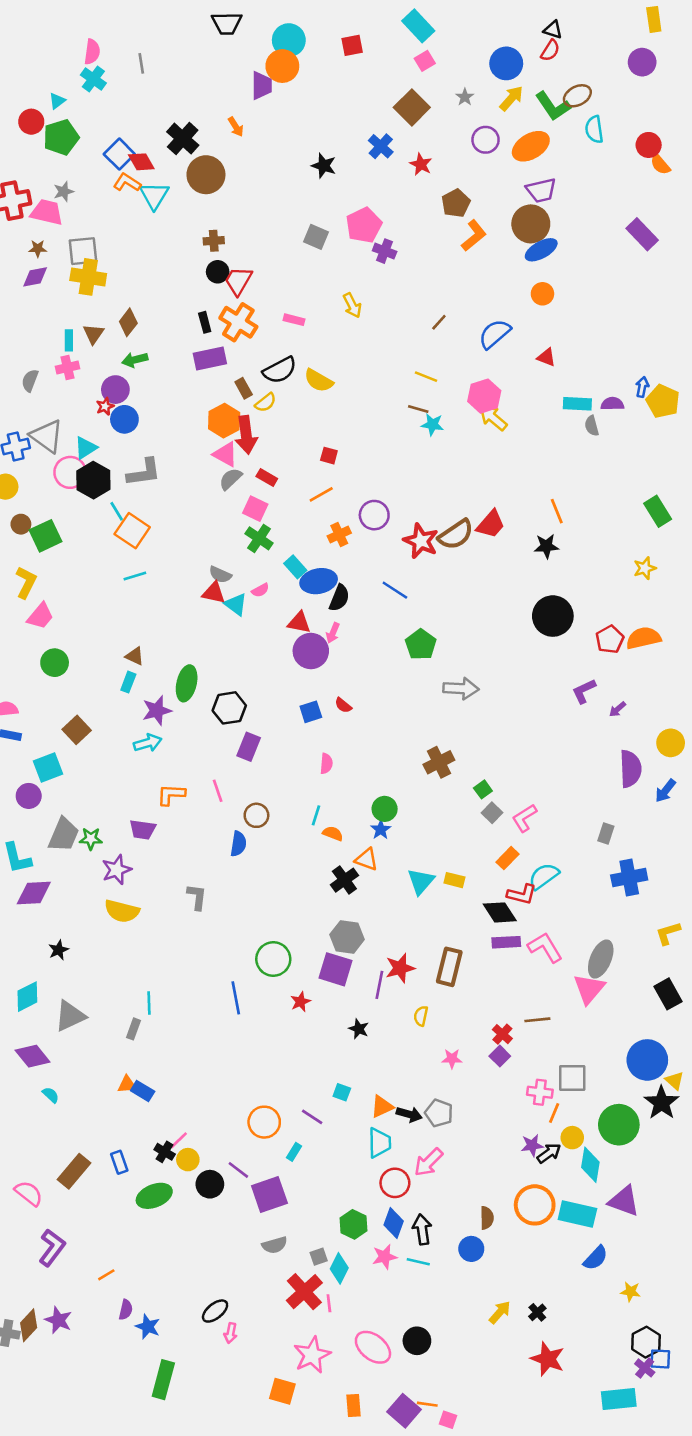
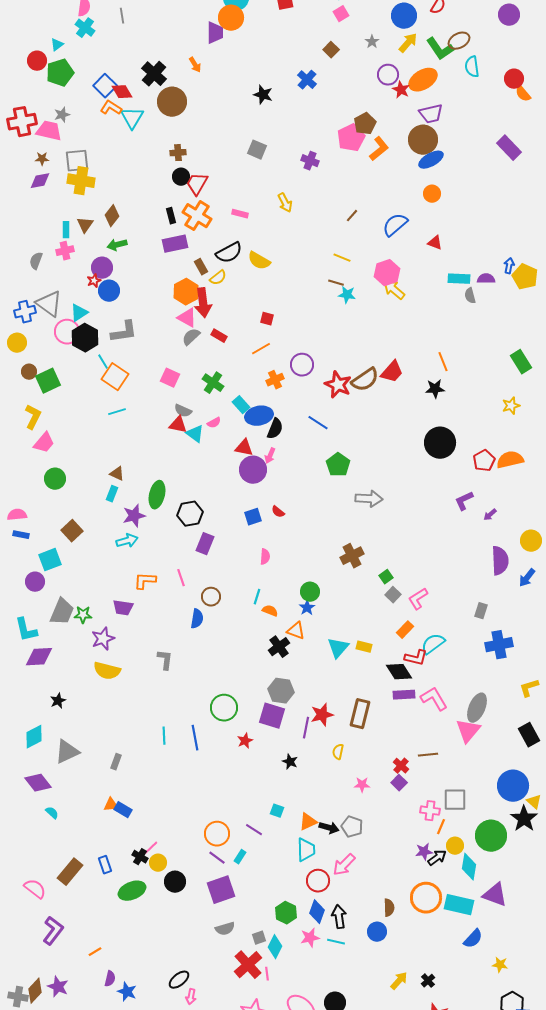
brown square: (412, 107) -> (331, 50), size x0.6
red star: (421, 164) -> (401, 90), moved
pink pentagon: (364, 225) -> (351, 138), moved
pink square: (255, 509) -> (170, 378), moved
cyan line: (149, 1003) -> (164, 736), moved
purple line: (238, 1170) -> (217, 858), moved

